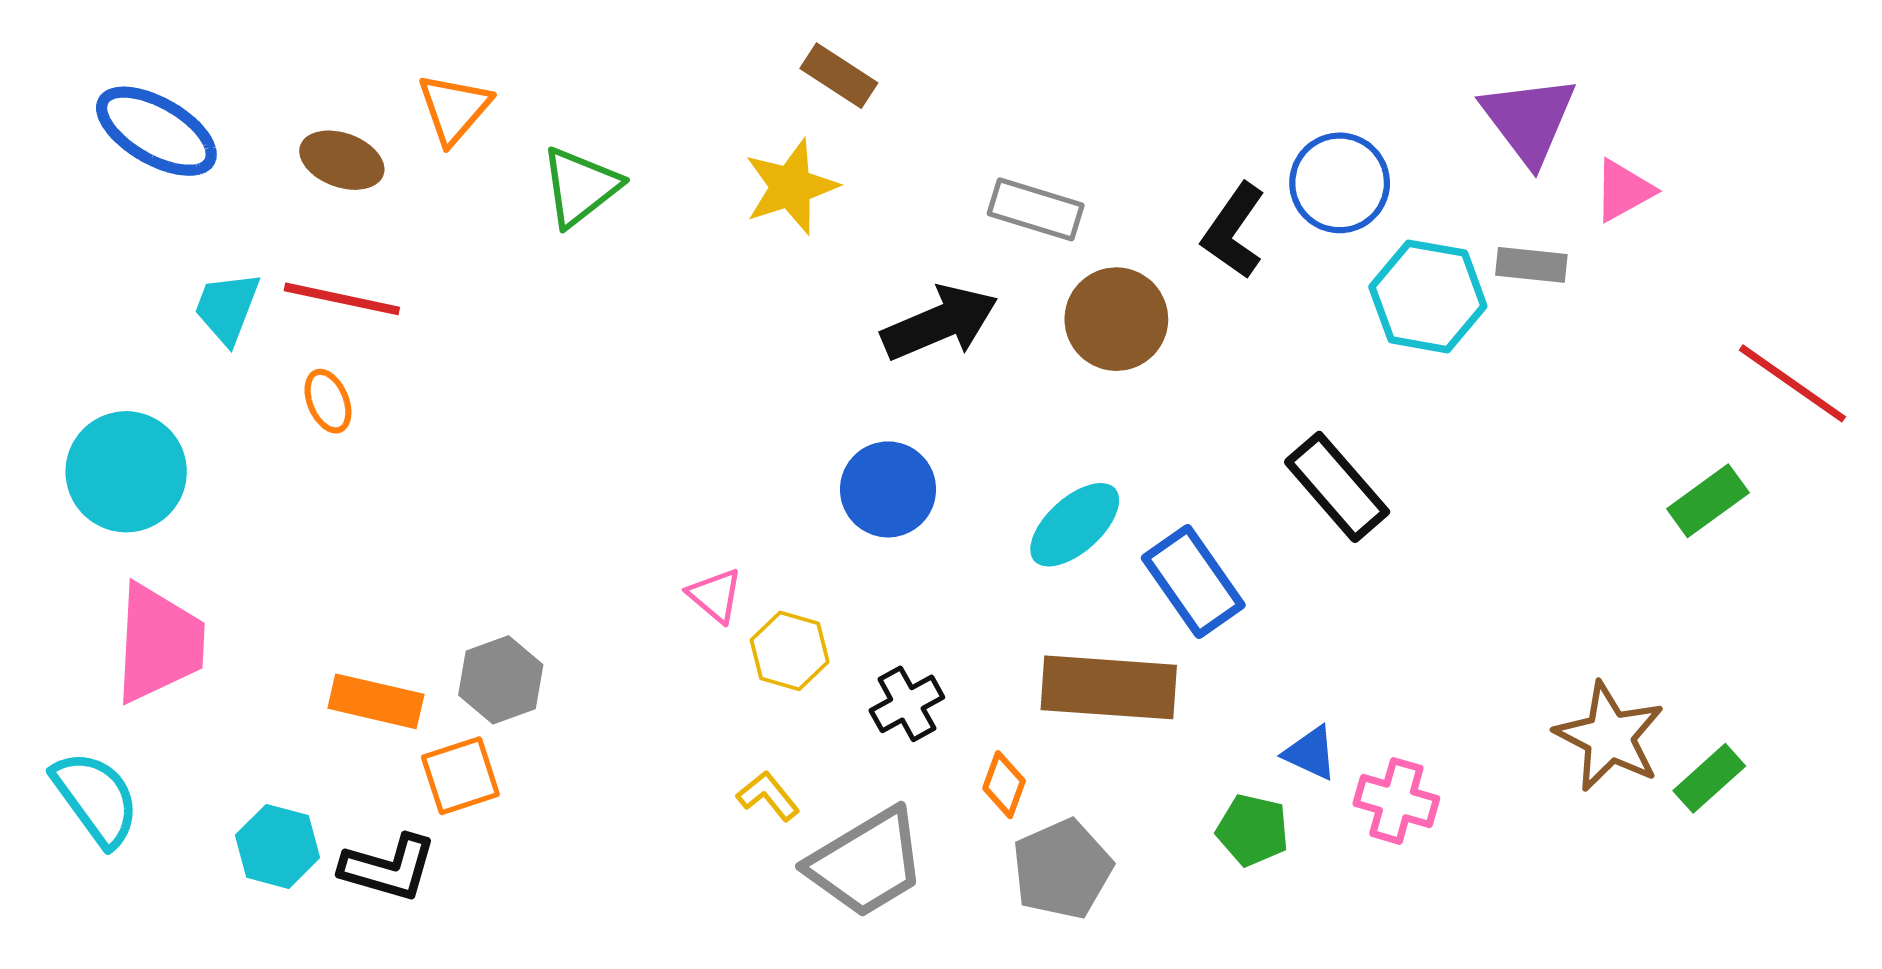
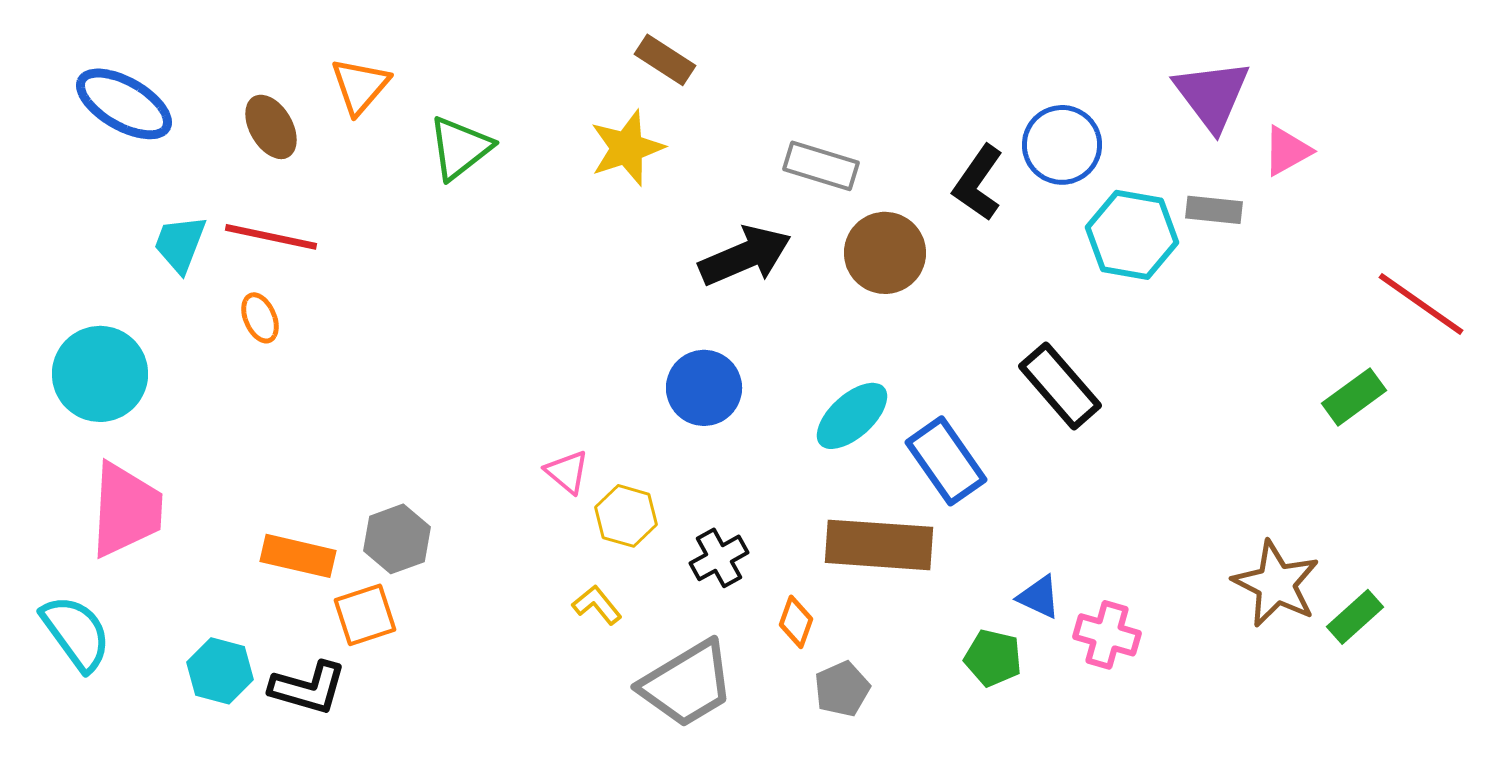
brown ellipse: (342, 160) -> (271, 127), turned 40
yellow L-shape: (768, 796) -> (597, 605), moved
gray pentagon: (1062, 869) -> (842, 689), size x0.7

